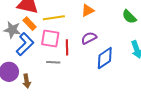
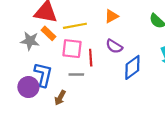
purple semicircle: (89, 38) -> (114, 46), turned -119
blue L-shape: (25, 44) -> (43, 75), moved, turned -30
brown arrow: (27, 81) -> (60, 98), moved, turned 40

